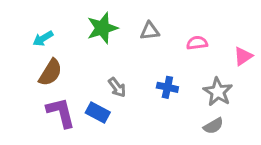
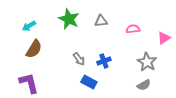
green star: (102, 28) -> (69, 19), turned -30
blue cross: (167, 87) -> (104, 61), moved, turned -32
purple L-shape: (61, 113) -> (29, 83), moved
blue rectangle: (98, 113) -> (89, 82), moved

